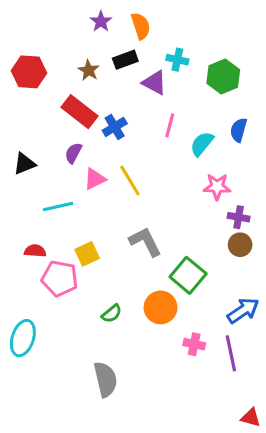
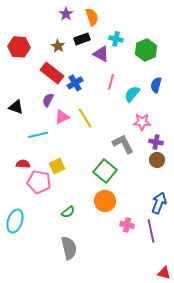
black triangle: (24, 164) -> (16, 107), turned 42
gray L-shape: (145, 242) -> (123, 144), moved
green square: (188, 275) -> (105, 171), moved
blue arrow: (243, 311) -> (159, 203), turned -35
green semicircle: (112, 314) -> (68, 212), moved

